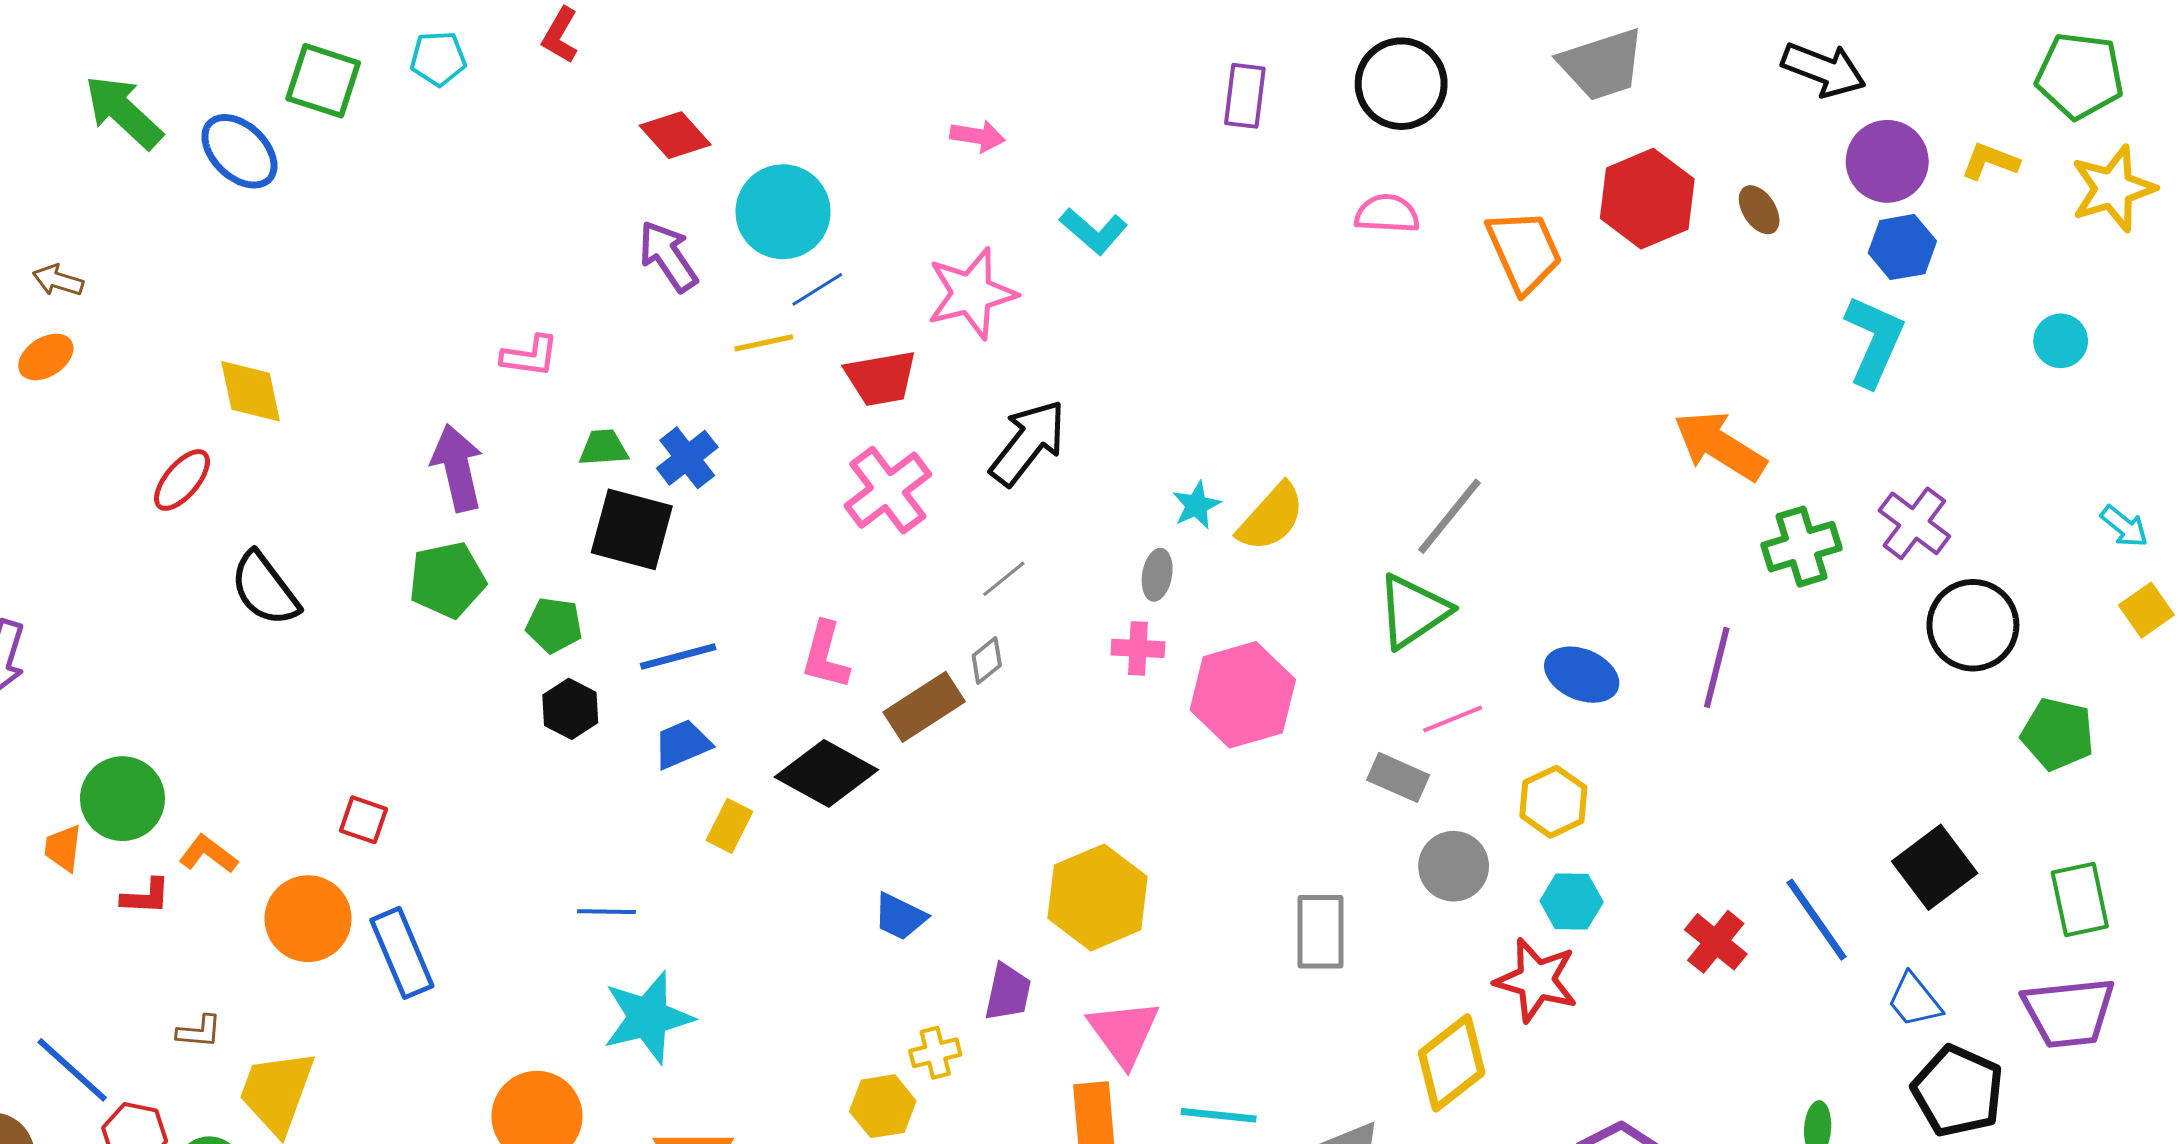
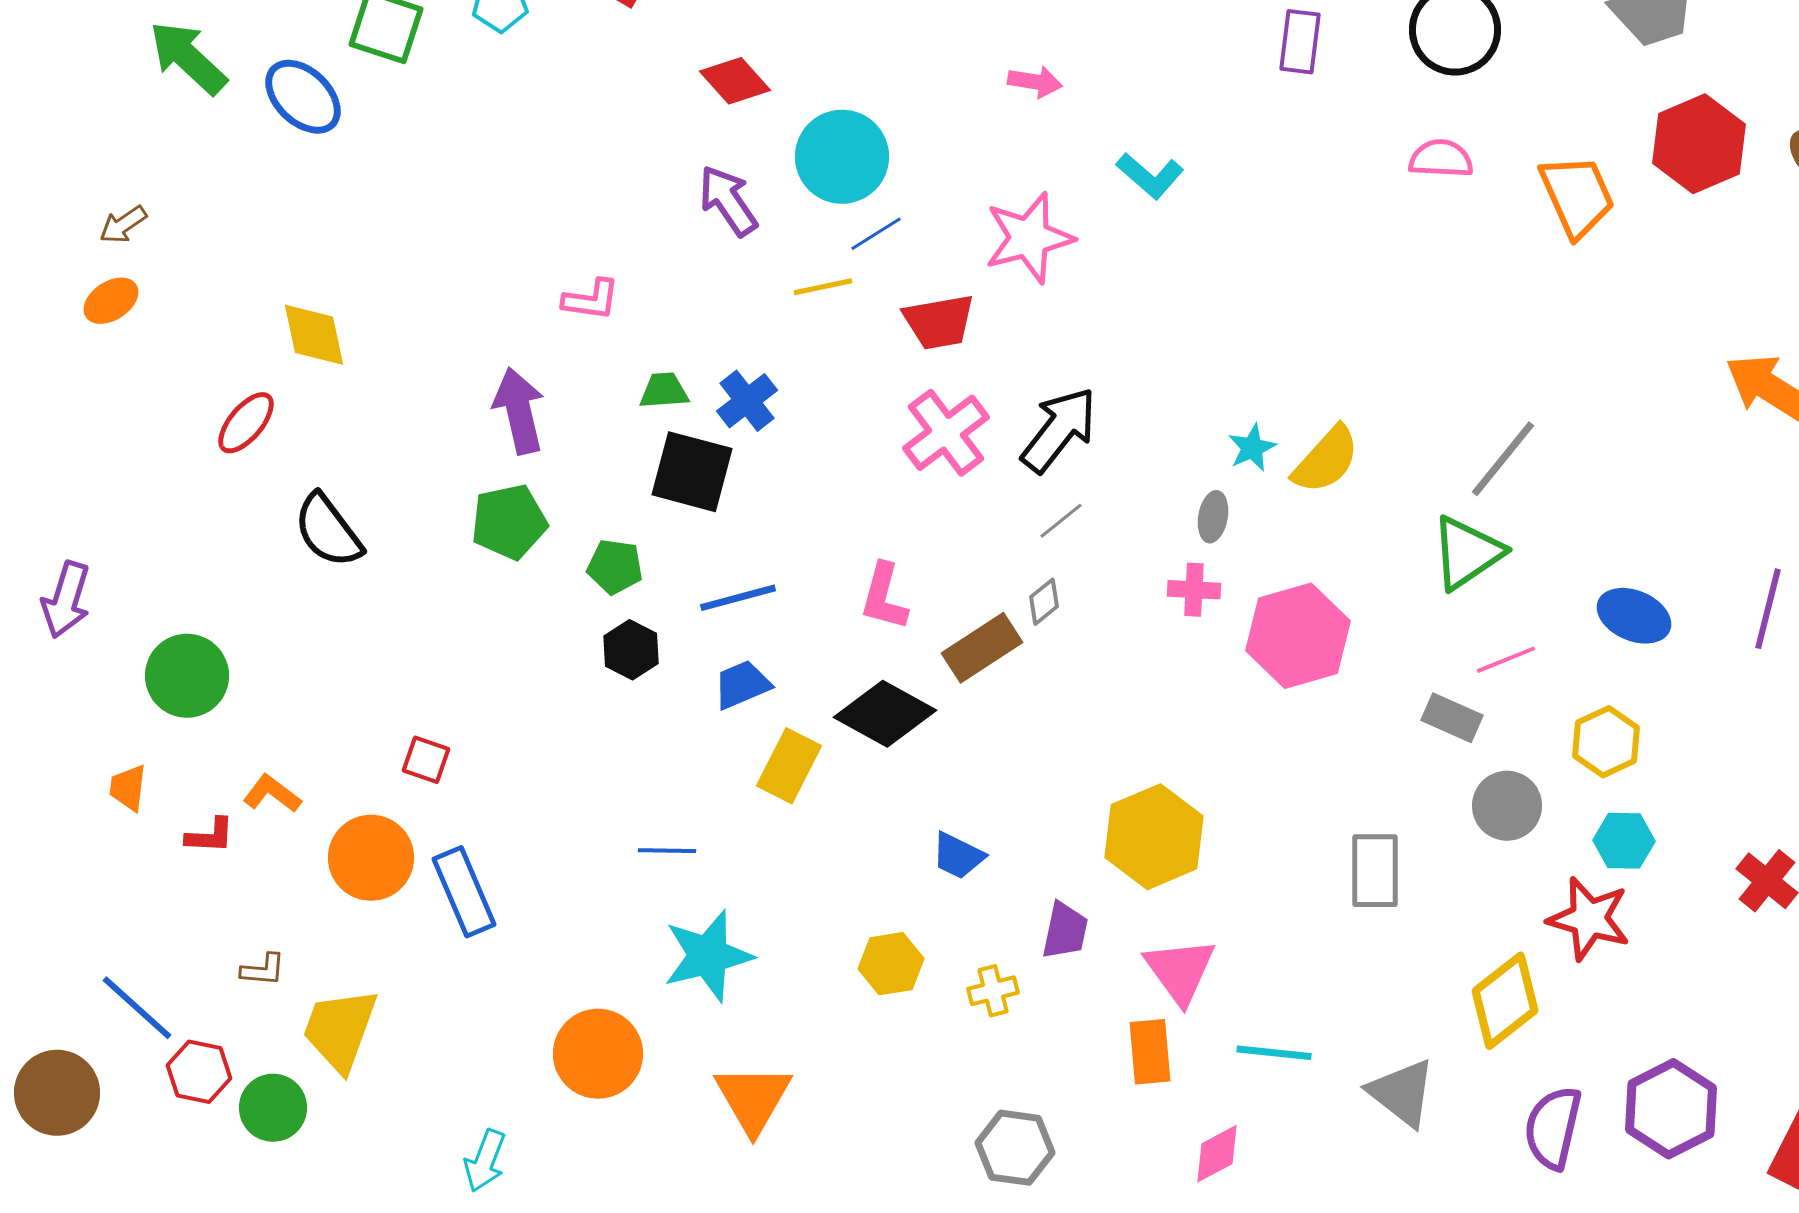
brown arrow: (58, 280) -> (123, 225), turned -51
black arrow: (1028, 443) -> (1059, 430), moved
green circle: (122, 799) -> (187, 676), moved
yellow rectangle: (730, 826) -> (789, 766), size x1.4
yellow hexagon: (883, 1106) -> (891, 964), moved

